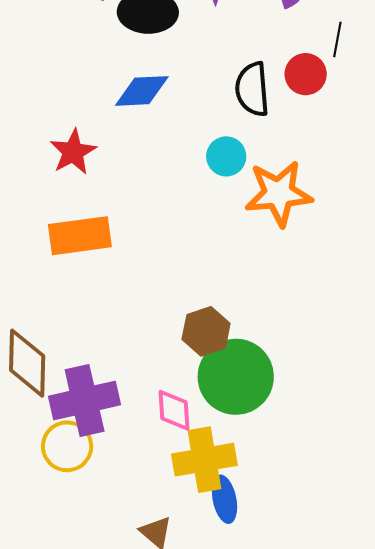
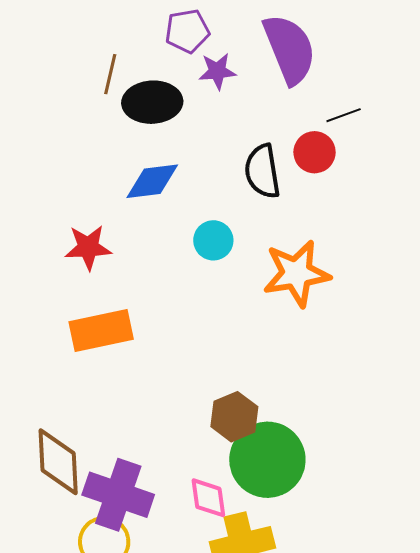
black line: (337, 39) -> (344, 115), turned 64
red star: (73, 152) -> (88, 247), turned 30
cyan circle: (226, 156) -> (213, 240), moved
purple cross: (85, 400) -> (118, 495), turned 36

